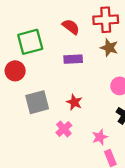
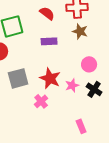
red star: (74, 102) -> (50, 78), size x1.5
pink star: (100, 137) -> (72, 85), moved

